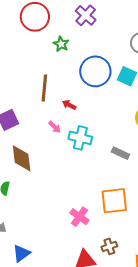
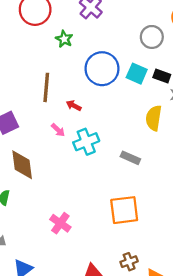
cyan cross: (80, 138) -> (86, 142), turned -35
pink cross: (79, 217) -> (60, 223), moved
brown cross: (109, 246) -> (129, 262), moved

